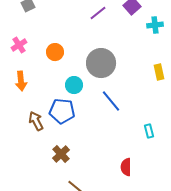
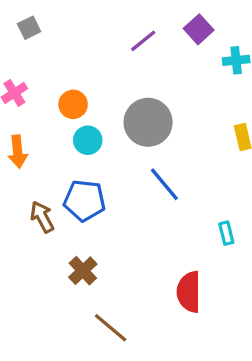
cyan circle: (74, 85) -> (88, 140), moved
red semicircle: (126, 167) -> (189, 292), size x1.4

